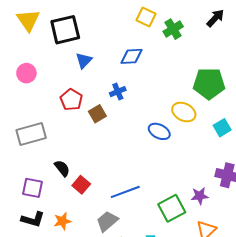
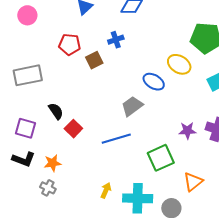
red pentagon: (71, 100) -> (70, 44), turned -30
purple star: (200, 196) -> (187, 131), moved
gray trapezoid: (107, 221) -> (132, 106), moved

